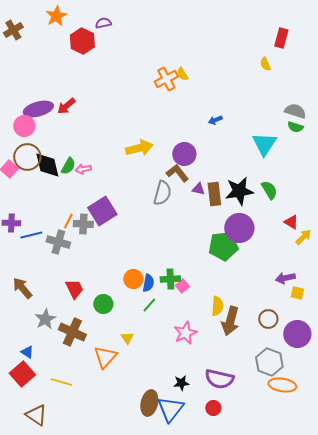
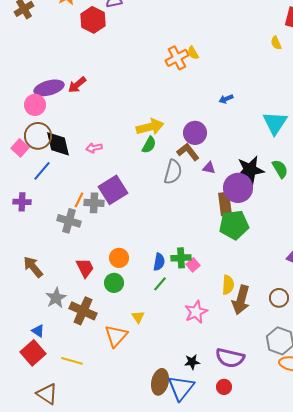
green semicircle: (68, 166) -> (149, 145), moved
brown rectangle: (214, 194) -> (225, 204), moved
purple circle: (239, 228) -> (238, 188), moved
blue line: (31, 235) -> (42, 171), moved, turned -35
orange circle: (133, 279) -> (119, 258), moved

